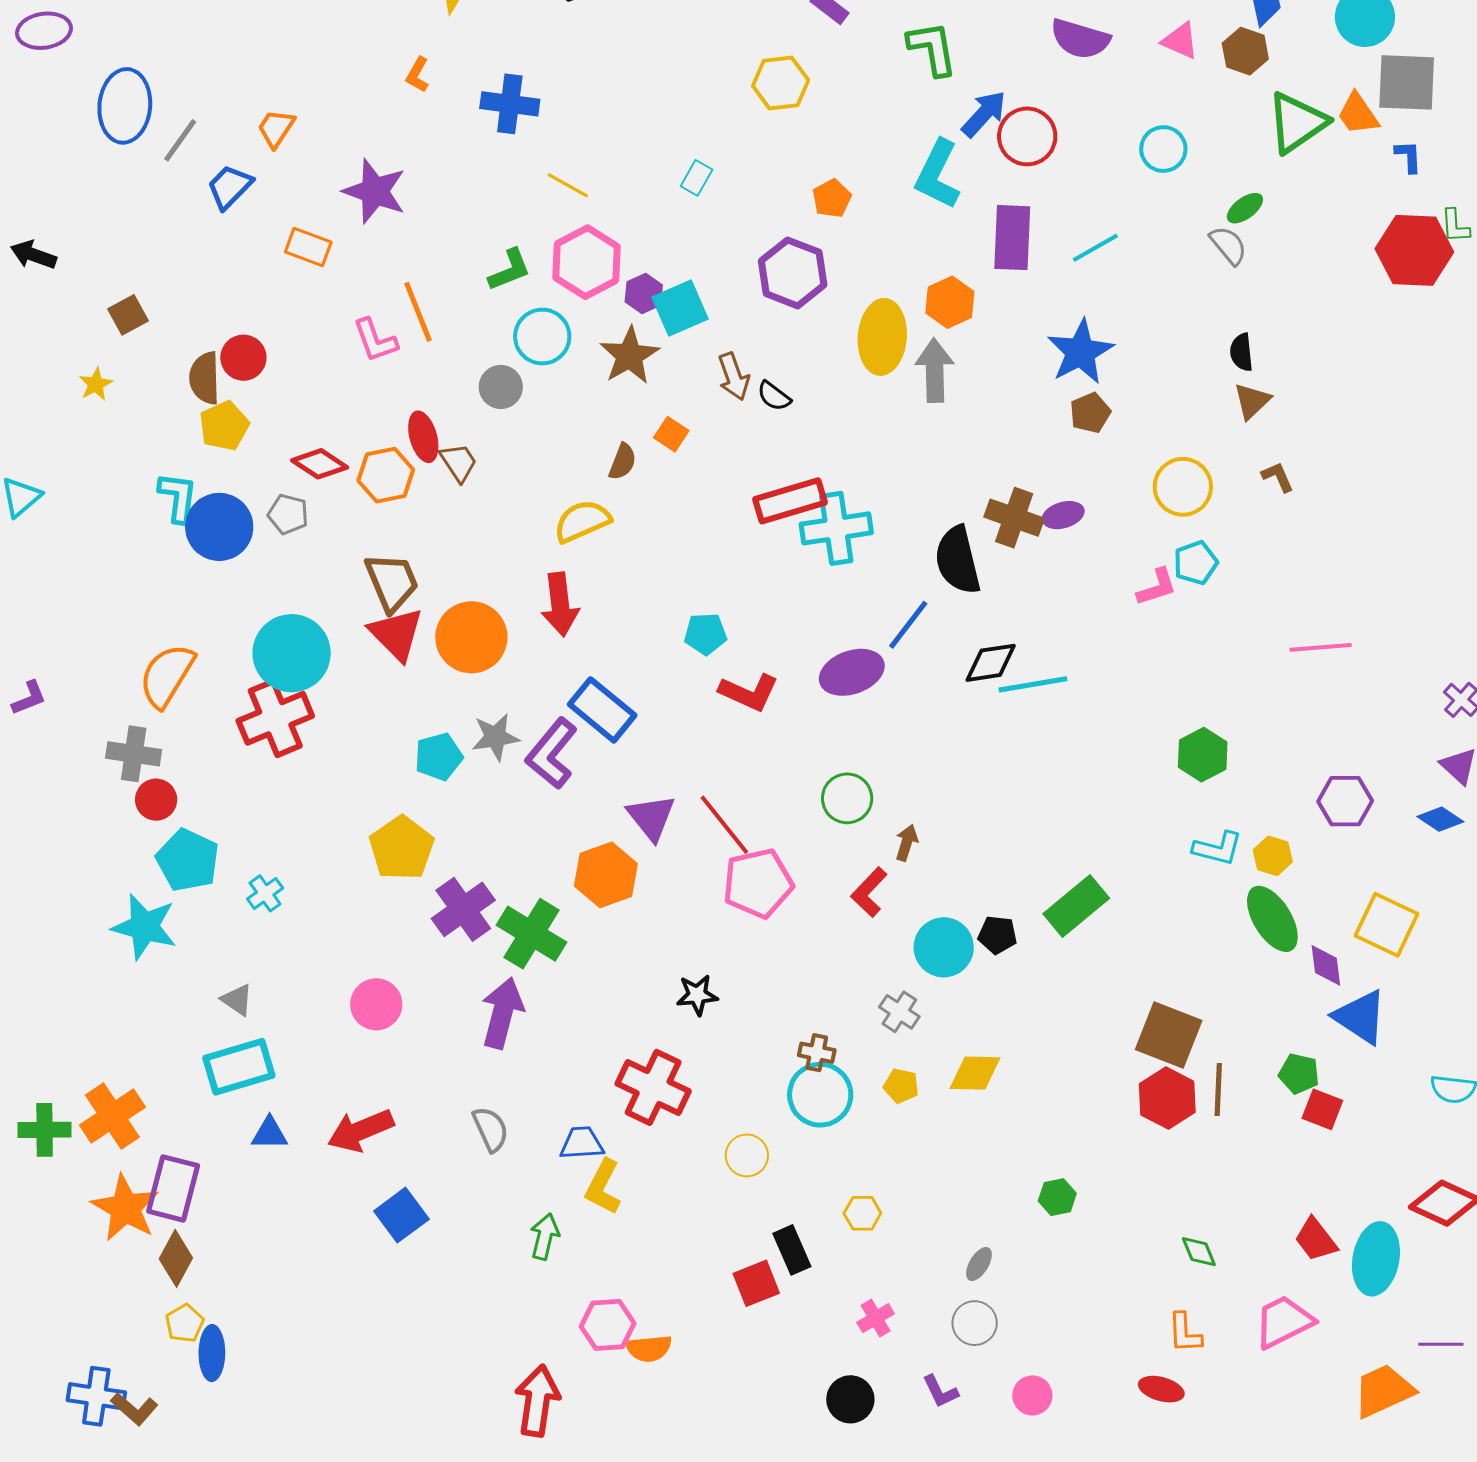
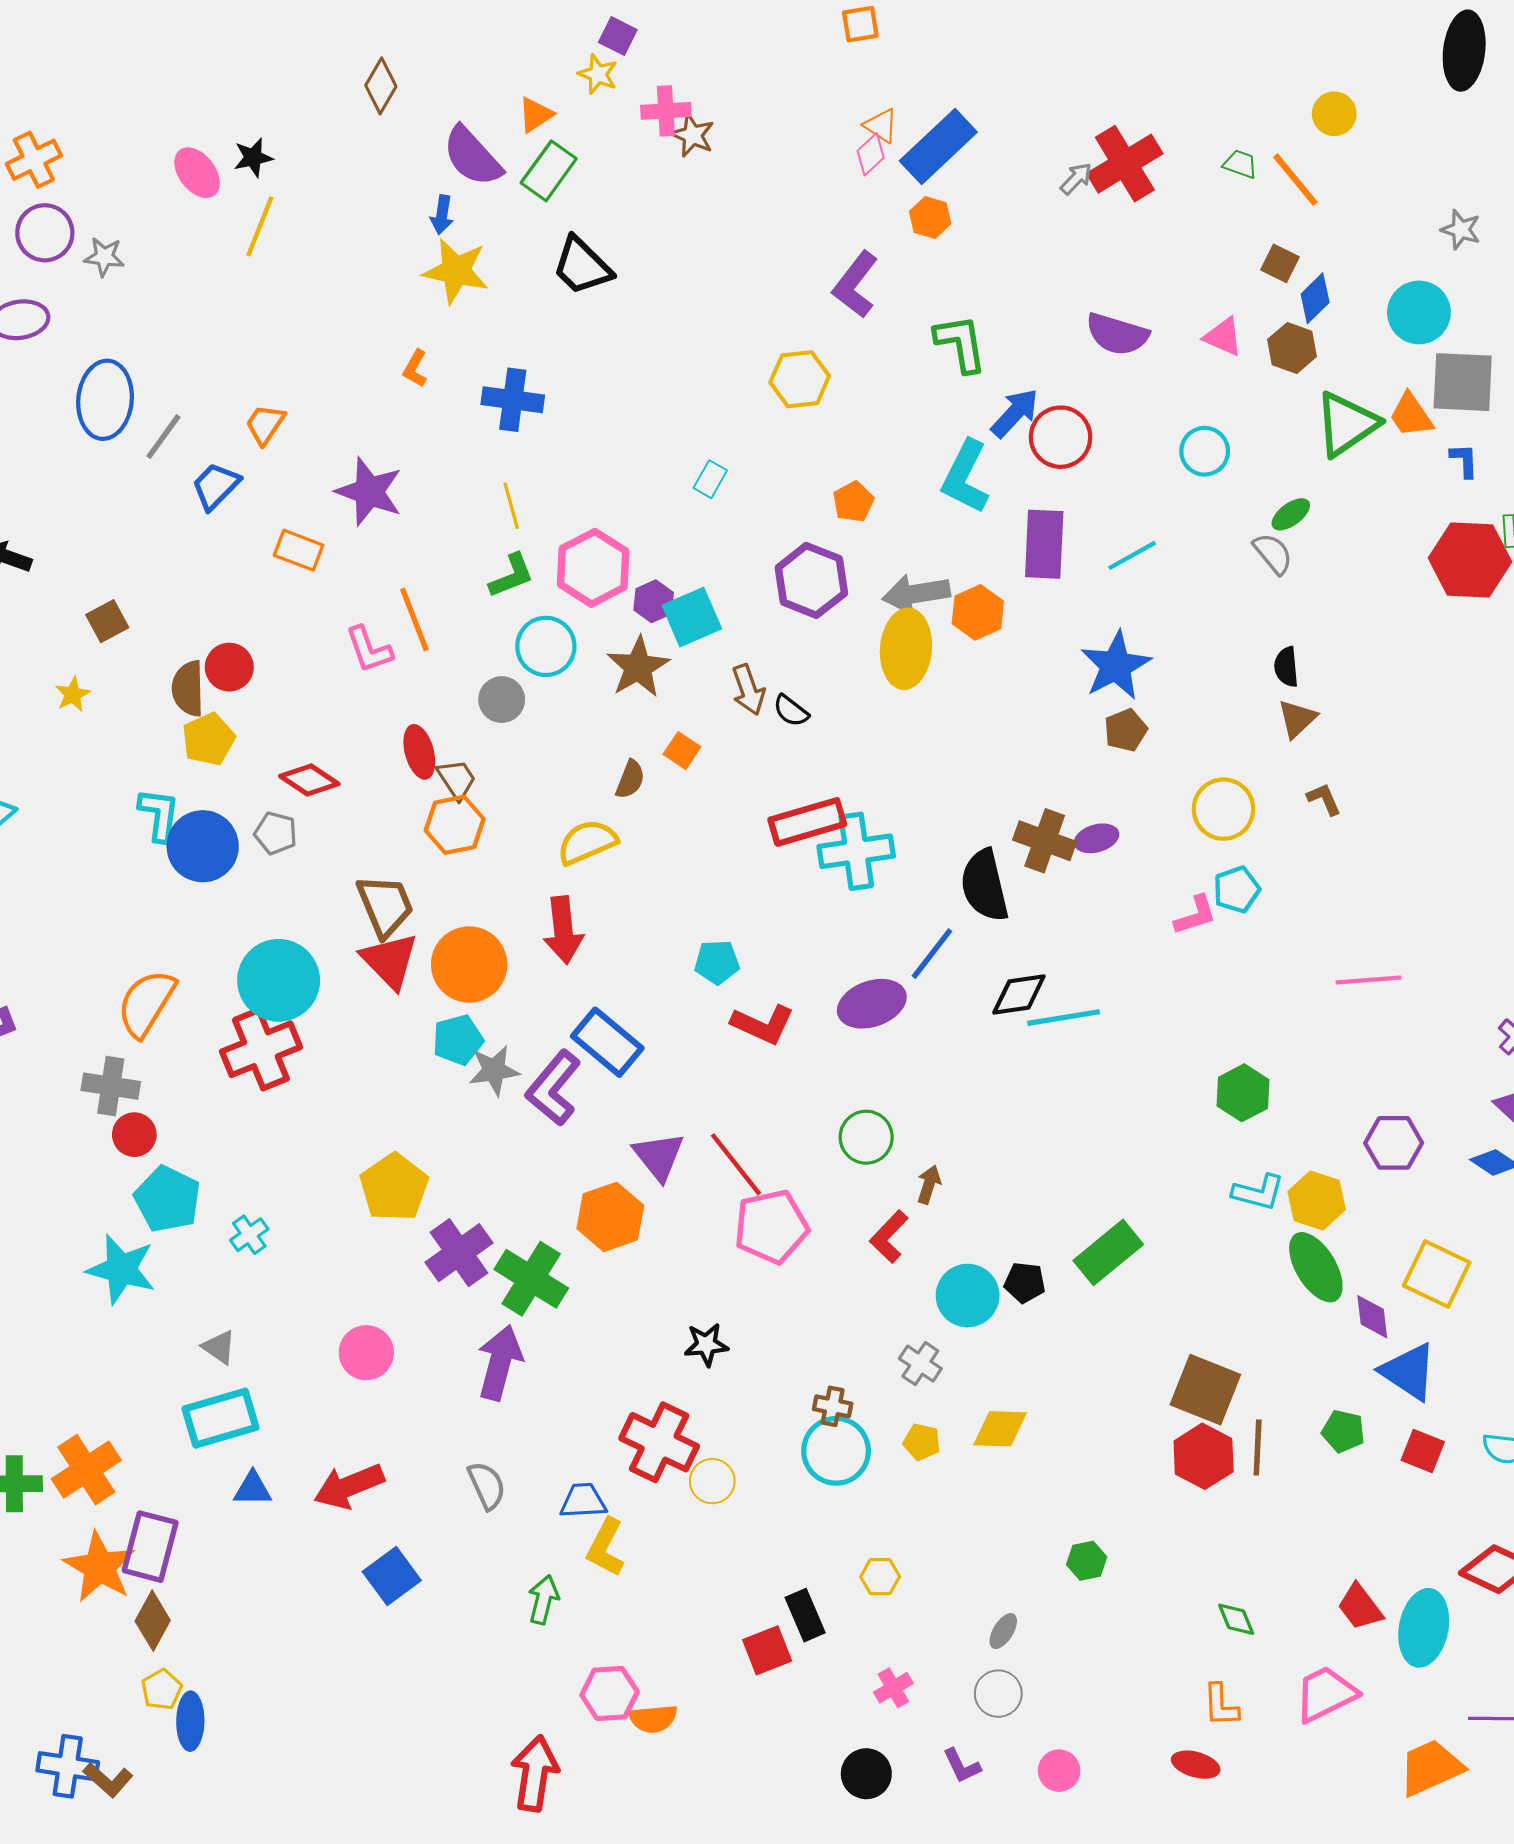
yellow line: (568, 185) -> (511, 506), moved, turned 45
gray arrow: (935, 370) -> (916, 594), moved, turned -98
orange hexagon: (386, 475) -> (455, 825), moved
cyan pentagon: (439, 757) -> (458, 1040), moved
yellow hexagon: (1273, 856) -> (1317, 1200), size x1.4
red square: (1322, 1109) -> (1423, 1451), moved
yellow circle: (747, 1155) -> (712, 1481), moved

